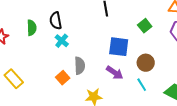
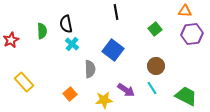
blue square: (119, 47) -> (113, 50), moved, turned 30
purple arrow: (115, 73) -> (126, 90), moved
orange square: (63, 78) -> (70, 94), moved

